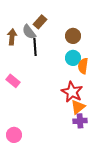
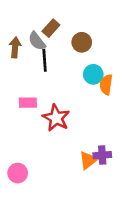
brown circle: (73, 36) -> (82, 42), moved
pink rectangle: (13, 81) -> (28, 103), moved, turned -40
red star: (72, 92) -> (56, 118), moved
orange triangle: (78, 107) -> (88, 160), moved

